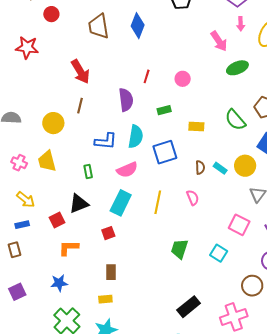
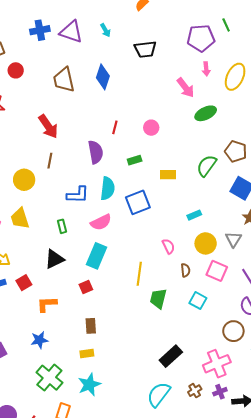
green semicircle: (235, 120) -> (207, 166), turned 80
yellow circle: (245, 166) -> (206, 243), moved
brown semicircle: (200, 167) -> (185, 270), moved
cyan rectangle: (220, 168) -> (194, 215), turned -56
yellow line: (158, 202) -> (139, 274), moved
red square: (57, 220) -> (24, 283), moved

